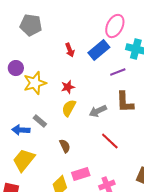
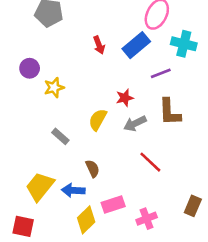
yellow star: (35, 83) -> (54, 88), size x0.7
red star: (68, 87) -> (125, 98), moved
blue arrow: (21, 130) -> (73, 190), moved

